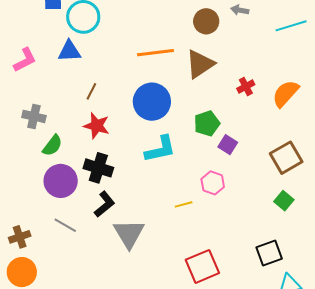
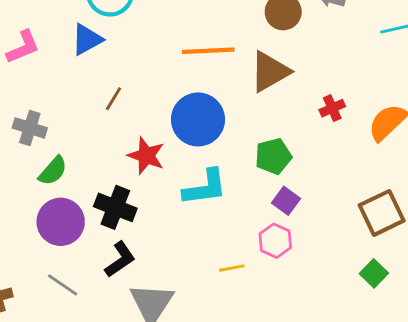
blue triangle: (69, 51) -> (87, 40), turned -30
red star: (97, 126) -> (146, 156), moved
purple square: (228, 145) -> (286, 201), moved

